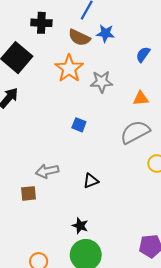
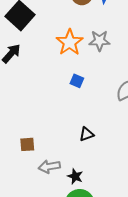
orange star: (69, 68) -> (70, 42), moved
gray arrow: (47, 171) -> (49, 167), moved

